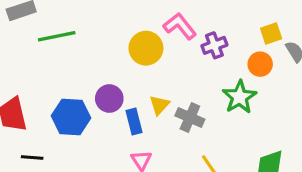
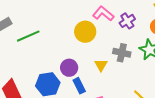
gray cross: (190, 118) -> (122, 53), moved
blue rectangle: (134, 122) -> (79, 86), moved

